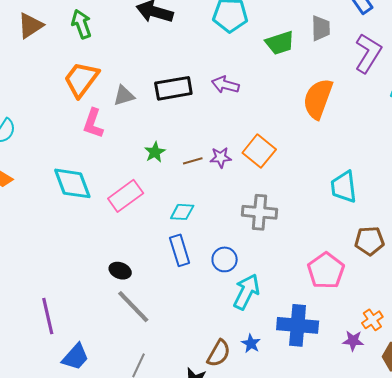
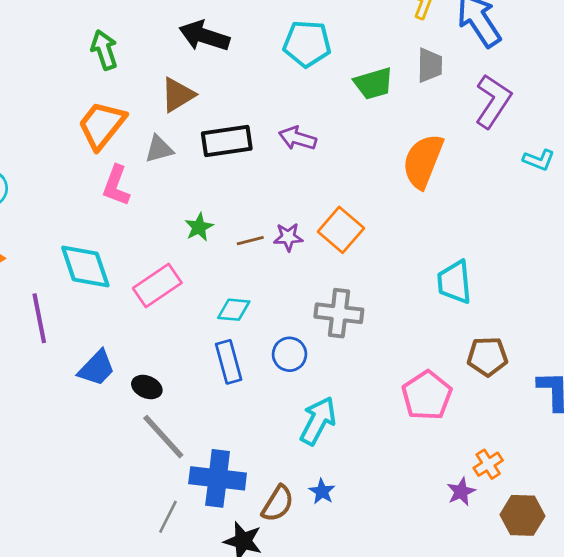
brown triangle: (30, 26) -> (178, 95), moved
blue circle: (225, 259) -> (290, 354), moved
purple line: (48, 316) -> (39, 318), moved
blue cross: (298, 325) -> (218, 478), moved
purple star: (353, 341) -> (461, 492), turned -30
blue trapezoid: (75, 357) -> (97, 368), moved

